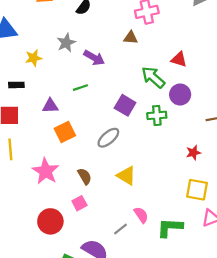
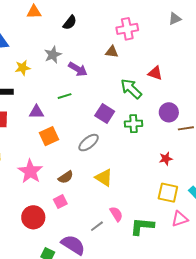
purple circle: (180, 94) -> (169, 112), moved
brown semicircle: (85, 176) -> (66, 177), turned 84

